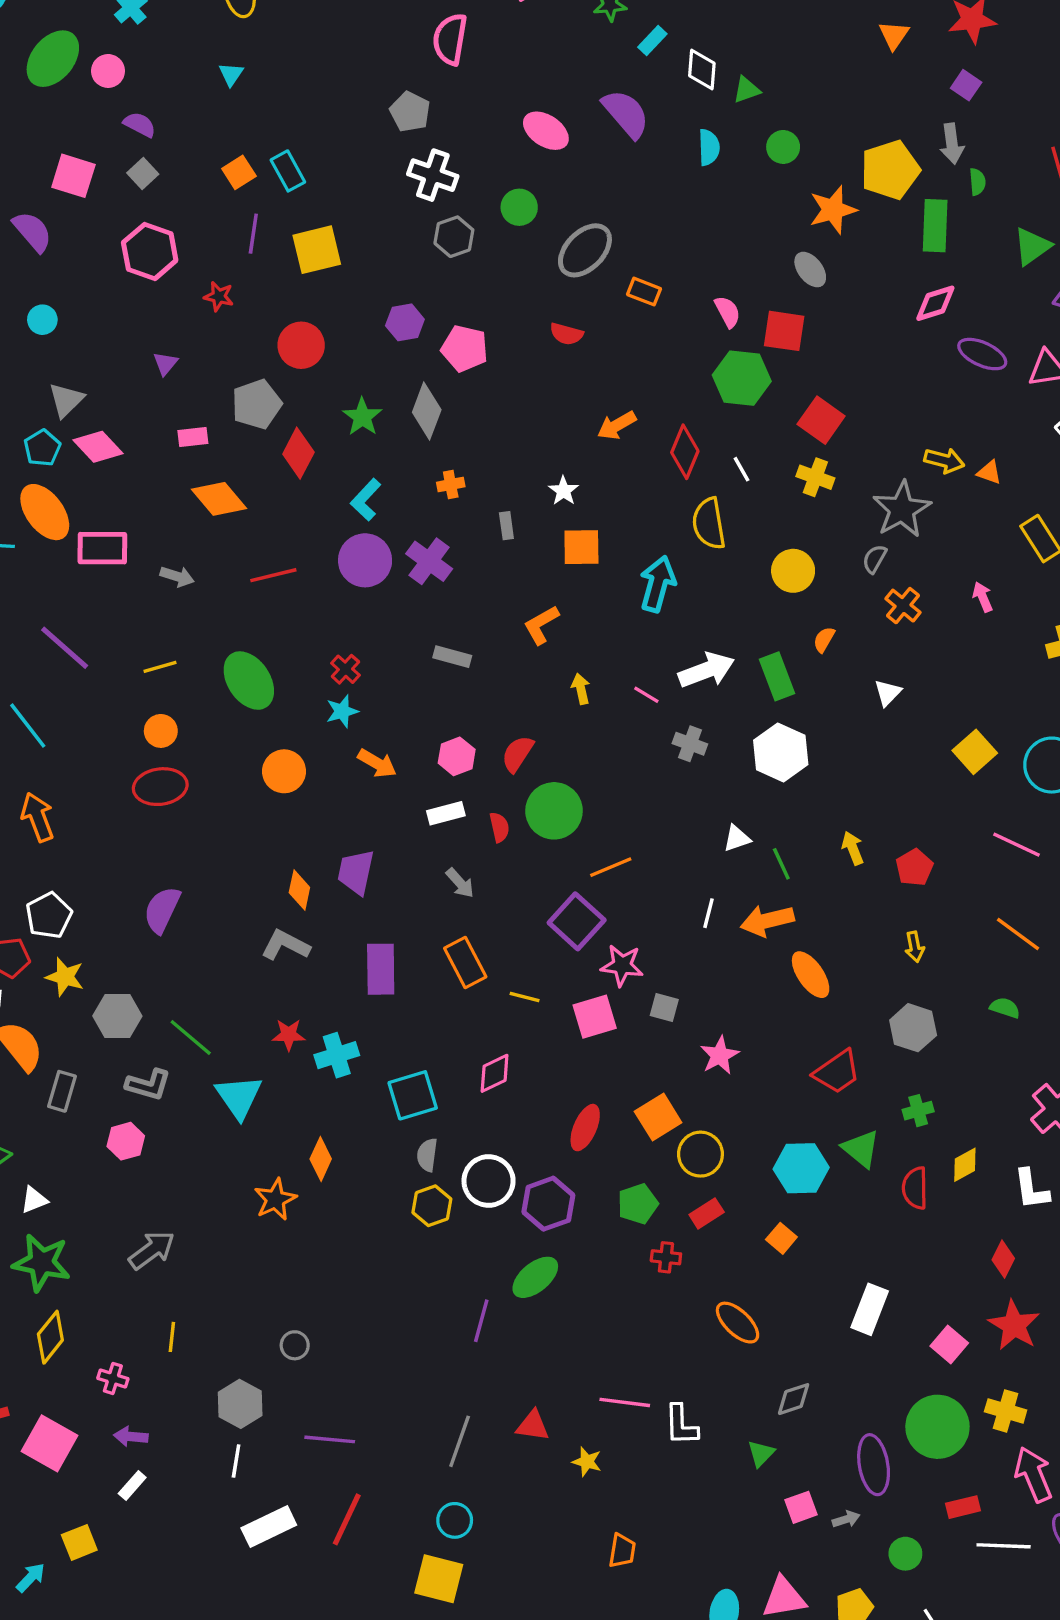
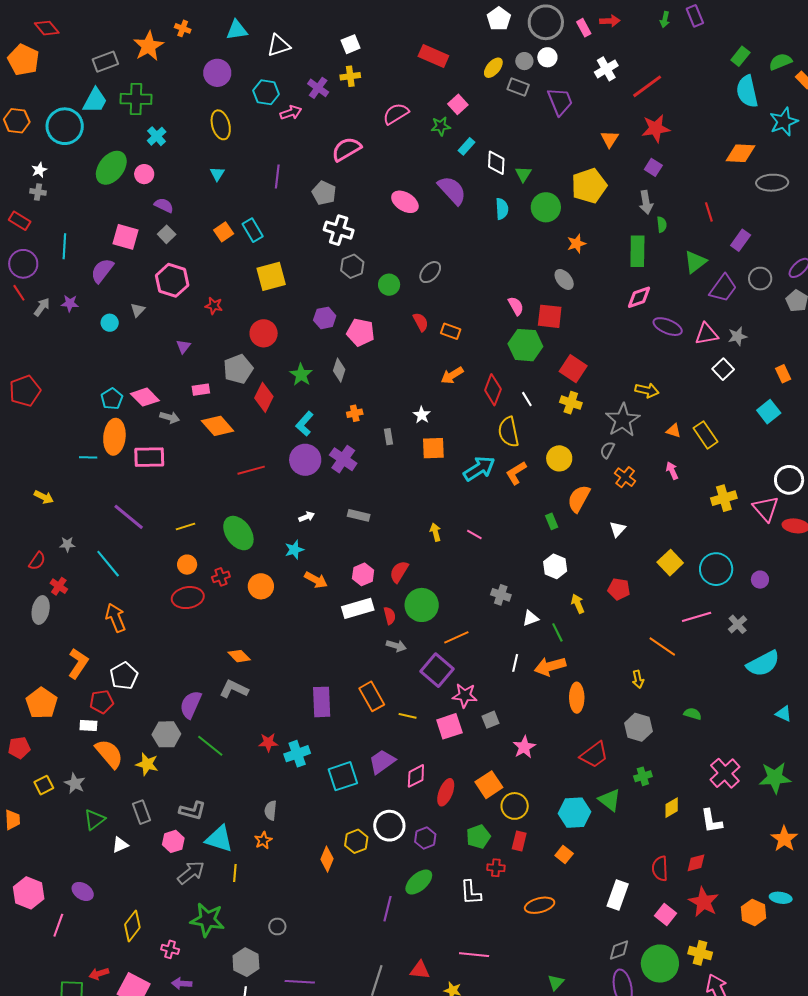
pink semicircle: (450, 39) -> (346, 149), turned 52
green triangle: (747, 90) -> (523, 174), turned -36
green circle: (783, 147) -> (546, 207), size x1.5
yellow pentagon: (890, 170) -> (589, 186), moved
green circle: (519, 207) -> (389, 285), moved
orange star: (833, 210) -> (576, 244), size x0.7
purple semicircle: (32, 232) -> (102, 271), turned -100
purple line: (253, 234) -> (277, 176), moved
gray ellipse: (585, 250) -> (430, 272), size x0.7
orange rectangle: (644, 292) -> (451, 331), moved
red semicircle: (566, 334) -> (421, 322), turned -132
gray triangle: (66, 400) -> (138, 310), moved, size x0.7
gray diamond: (427, 411) -> (339, 370), size x0.7
orange triangle: (989, 472) -> (674, 431), moved
orange ellipse: (45, 512) -> (114, 437), turned 44
gray arrow: (177, 576) -> (170, 417), moved
cyan arrow: (658, 584) -> (479, 469), turned 44
orange L-shape: (541, 625) -> (516, 473), moved
orange semicircle: (824, 640) -> (579, 499), size x1.8
red cross: (345, 669) -> (221, 577), moved, turned 30
white arrow: (706, 670) -> (307, 517), moved, size x0.5
green rectangle: (777, 676) -> (552, 521), size x0.6
gray cross: (690, 744) -> (501, 595), moved
white hexagon: (781, 752) -> (555, 566), size x0.7
white rectangle: (446, 813) -> (358, 608), size x1.4
pink line: (1017, 845) -> (697, 617), turned -40
yellow arrow: (853, 848) -> (578, 604), moved
red pentagon: (914, 867) -> (619, 589), moved, turned -30
purple trapezoid: (356, 872) -> (382, 762), moved, turned 44
gray arrow: (460, 883) -> (396, 646), moved, turned -30
orange diamond: (299, 890) -> (239, 656), moved, turned -55
purple semicircle: (162, 910) -> (191, 705), moved
orange line: (1018, 934) -> (662, 647), moved
gray L-shape: (285, 945) -> (234, 689), moved
orange ellipse: (811, 975) -> (577, 698), turned 36
yellow star: (65, 977) -> (147, 764), moved
gray square: (664, 1008) -> (490, 720), turned -36
pink diamond: (495, 1073) -> (416, 776), moved
gray L-shape: (148, 1085) -> (193, 811), moved
gray rectangle: (62, 1091) -> (142, 812), moved, turned -35
cyan triangle: (239, 1097) -> (219, 839), moved, turned -36
pink hexagon: (126, 1141) -> (173, 841), moved
gray semicircle: (427, 1155) -> (271, 810), moved
orange diamond: (321, 1159) -> (327, 859), moved
red semicircle: (915, 1188) -> (660, 869), moved
orange star: (275, 1199) -> (263, 840), size x0.7
purple hexagon: (548, 1204) -> (425, 838), size x0.7
red rectangle: (707, 1213) -> (519, 841), turned -42
red diamond: (1003, 1259) -> (696, 863), turned 50
green star: (42, 1263) -> (207, 920), moved
orange ellipse: (738, 1323) -> (540, 905), turned -56
yellow line: (172, 1337) -> (235, 873), moved
gray diamond: (794, 1399) -> (619, 950), moved
white L-shape: (681, 1425) -> (471, 893), moved

